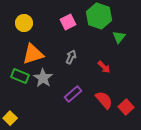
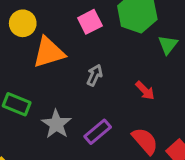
orange triangle: (33, 54) -> (49, 52), moved
gray star: (43, 78) -> (56, 124), moved

